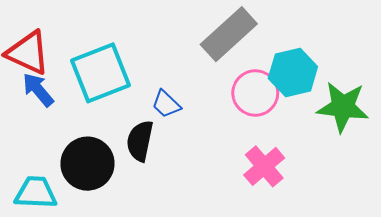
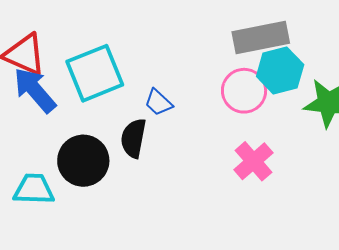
gray rectangle: (229, 34) -> (261, 37), moved, turned 32
blue arrow: (38, 90) -> (35, 90), size x1.4

